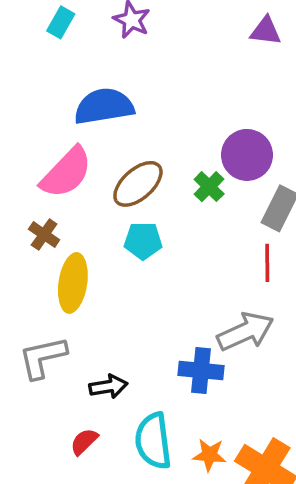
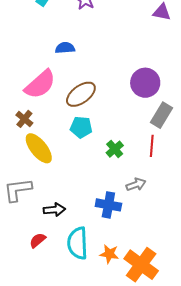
blue semicircle: (104, 106) -> (65, 48), size x0.6
green cross: (209, 187) -> (115, 149), moved
yellow ellipse: (73, 283) -> (39, 148), turned -52
gray arrow: (245, 332) -> (136, 185), size x0.6

